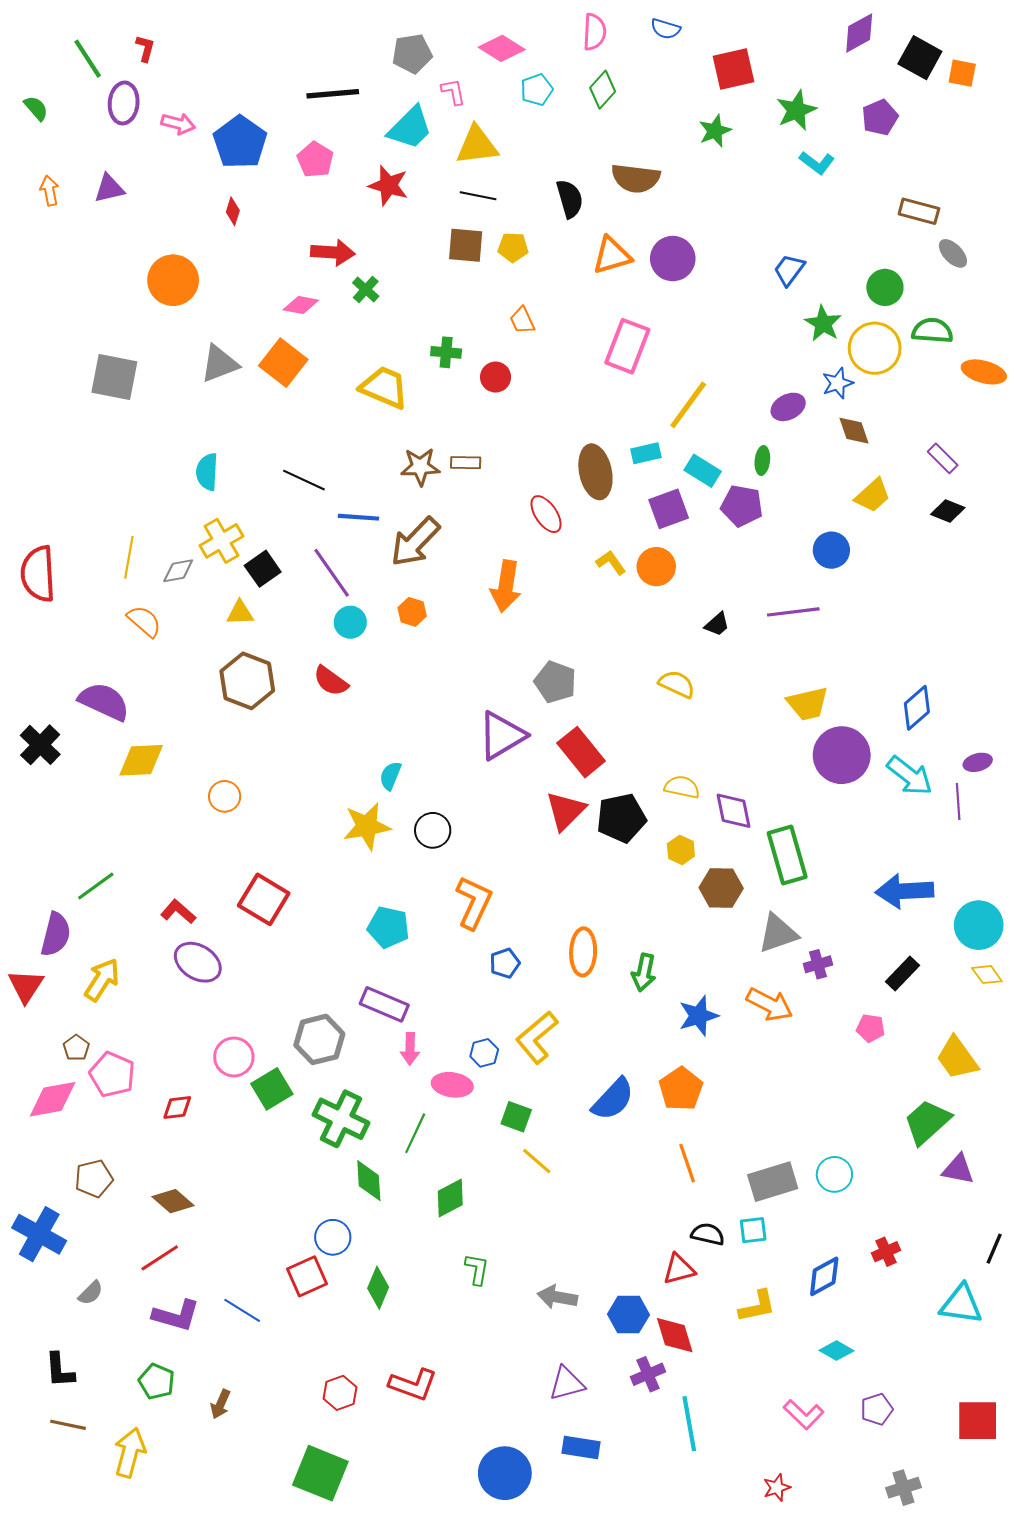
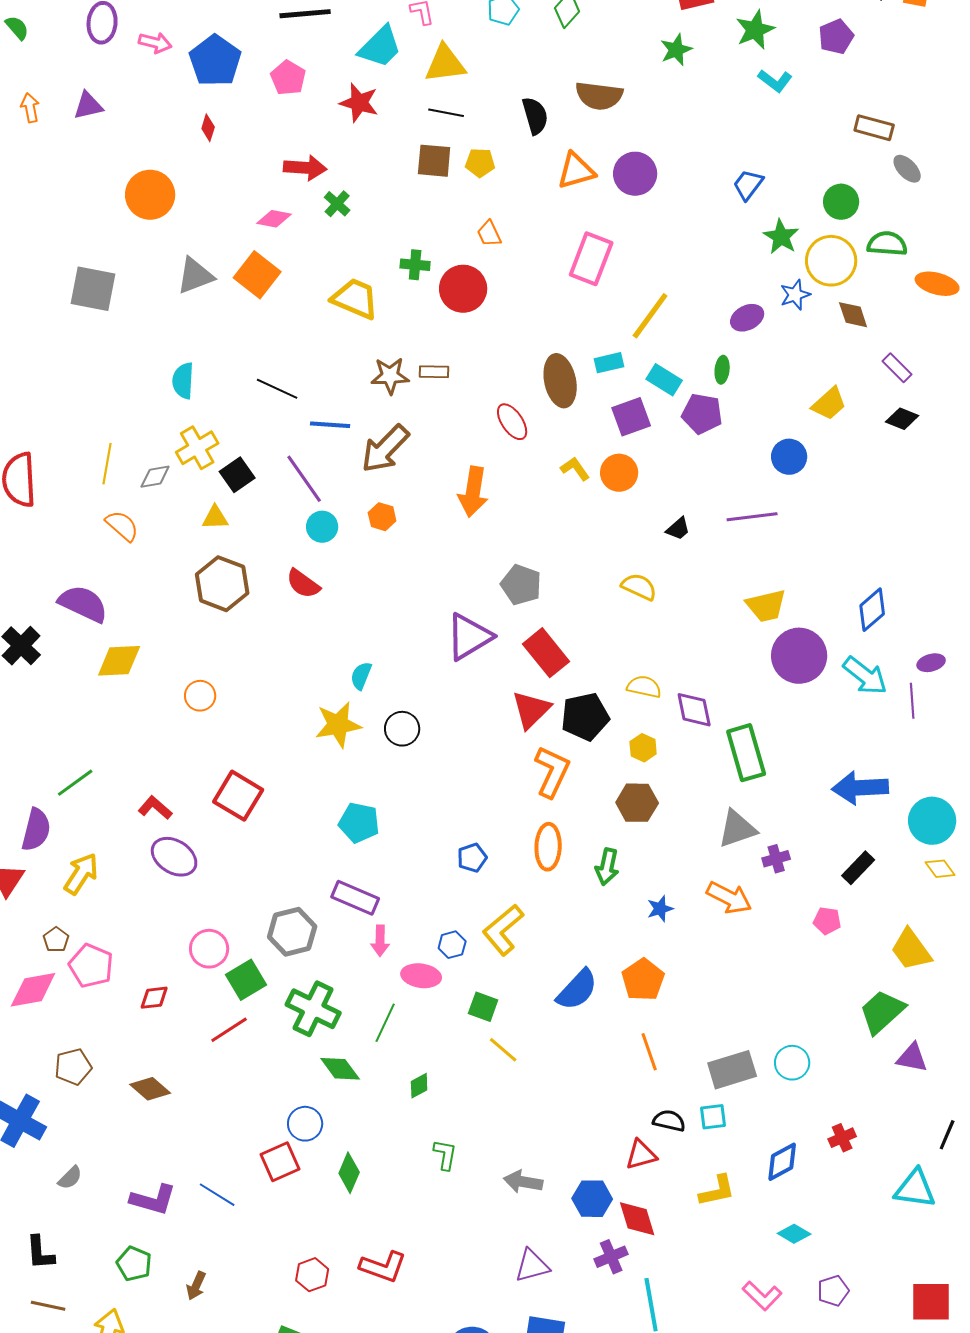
red circle: (496, 377) -> (463, 289), size x1.6
brown diamond: (854, 431) -> (853, 315), moved
brown hexagon: (721, 888) -> (637, 803), moved
orange L-shape: (474, 902) -> (552, 772), moved
blue star: (698, 1016) -> (660, 909), size x0.7
green diamond: (369, 1181) -> (340, 1069), turned -33
green diamond: (450, 1198) -> (419, 1086), size x0.7
red line: (160, 1258) -> (229, 1030), moved

